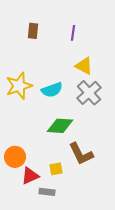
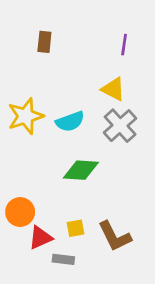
purple line: (73, 33) -> (124, 45), moved
brown L-shape: (81, 154) -> (115, 236), moved

